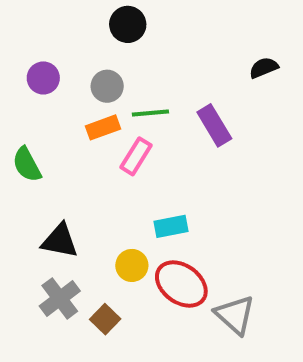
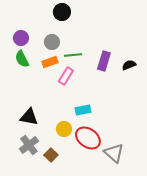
black semicircle: (264, 68) -> (129, 65), moved
purple rectangle: (214, 125) -> (104, 61), turned 48
green semicircle: (27, 165) -> (22, 59), moved

